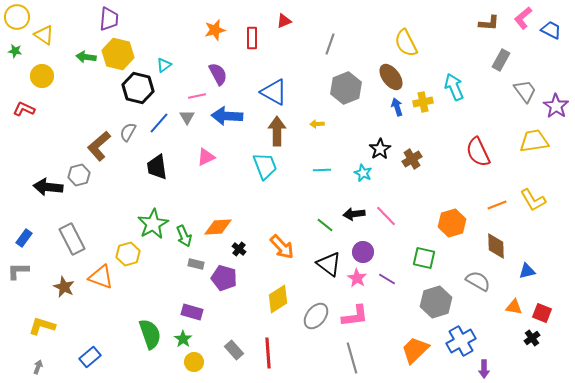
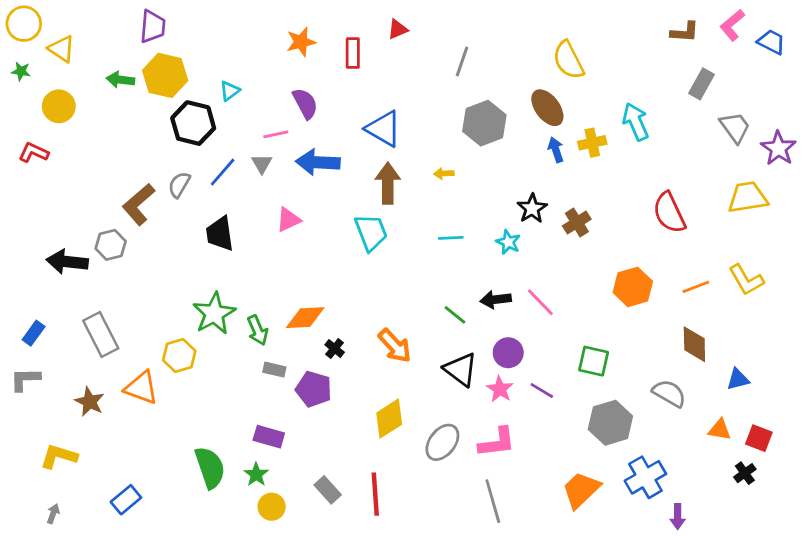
orange hexagon: (452, 223) -> (633, 287), moved

